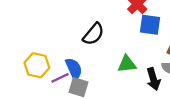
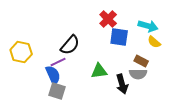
yellow hexagon: (37, 65) -> (21, 52), moved
purple line: (60, 78) -> (58, 62), moved

